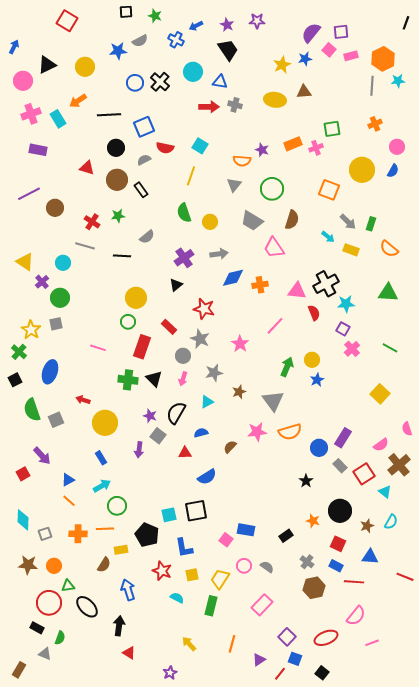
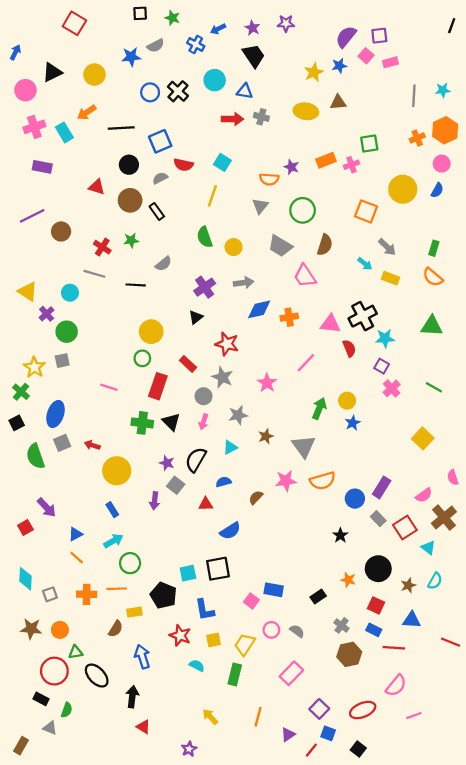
orange hexagon: (383, 59) -> (445, 130), moved
green rectangle: (371, 224) -> (434, 248), moved
gray square: (56, 420) -> (62, 443), moved

